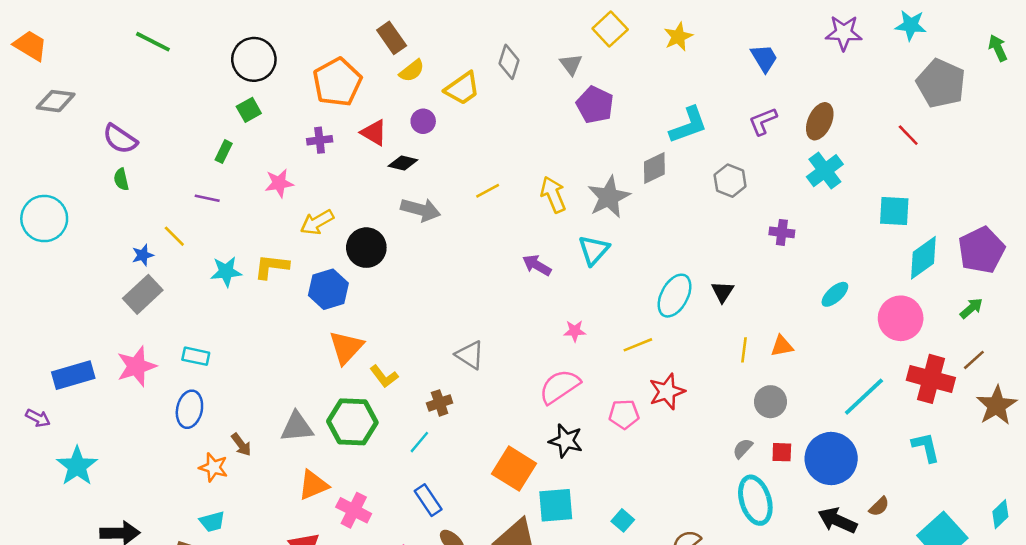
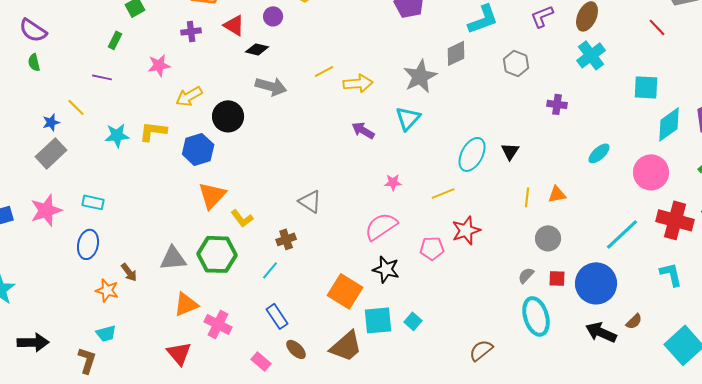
yellow arrow: (553, 195) -> (358, 83), moved, turned 108
cyan square: (623, 520) -> (413, 321), moved

